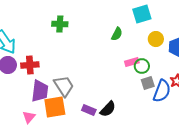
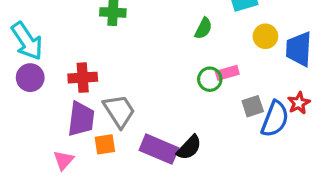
red cross: (30, 65) -> (83, 78), moved
green circle: (142, 66) -> (210, 79), moved
orange square: (55, 107) -> (105, 144), size x0.6
purple rectangle: (89, 110) -> (159, 149), size x1.6

